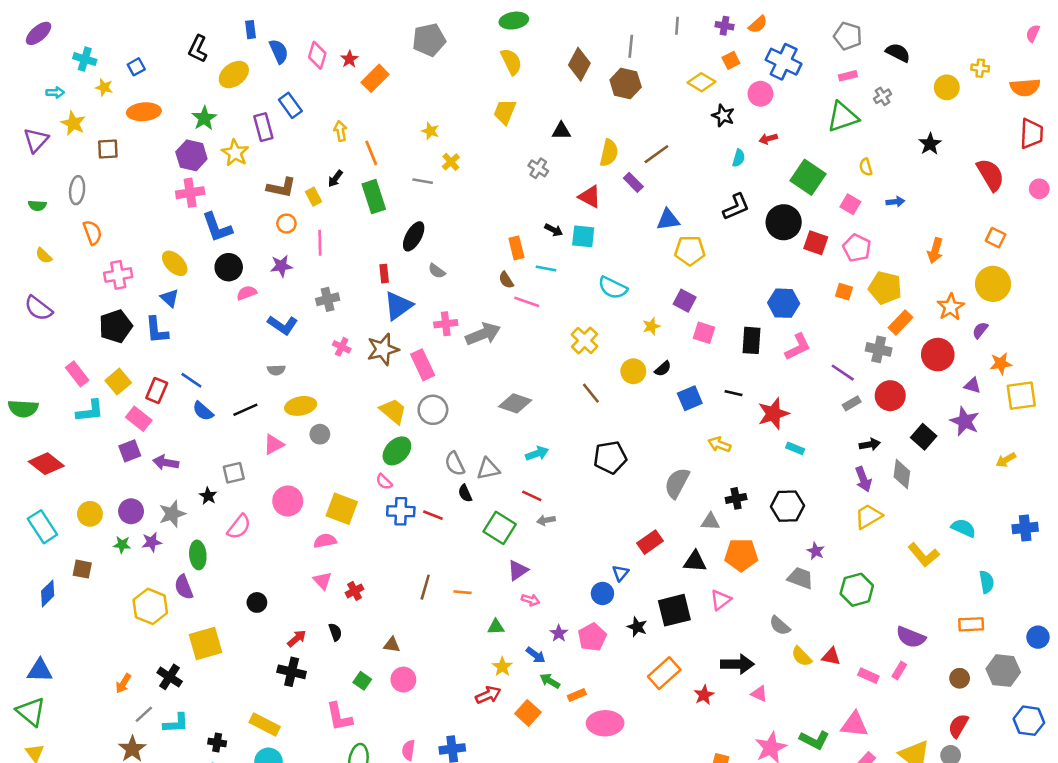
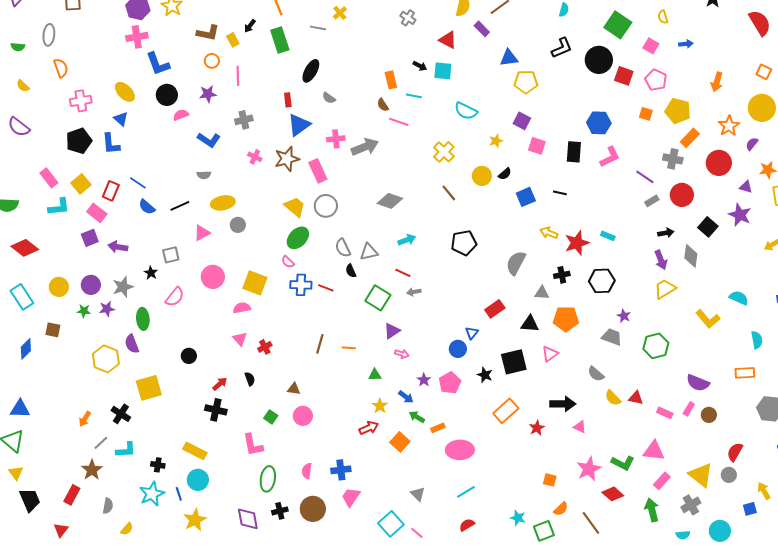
red star: (773, 414) -> (577, 243), moved
brown circle: (960, 678) -> (709, 415), moved

